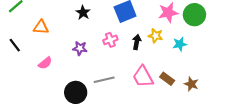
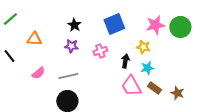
black arrow: (137, 42) -> (125, 61), moved
cyan star: (180, 44) -> (147, 68), moved
purple star: (80, 48) -> (71, 46), moved
gray line: (104, 80) -> (68, 76), moved

